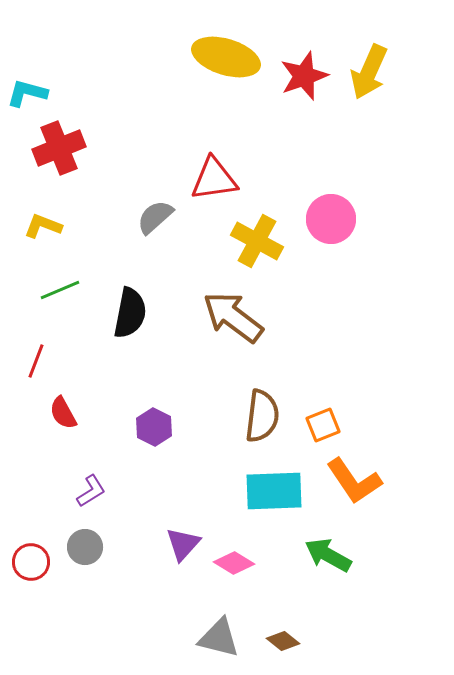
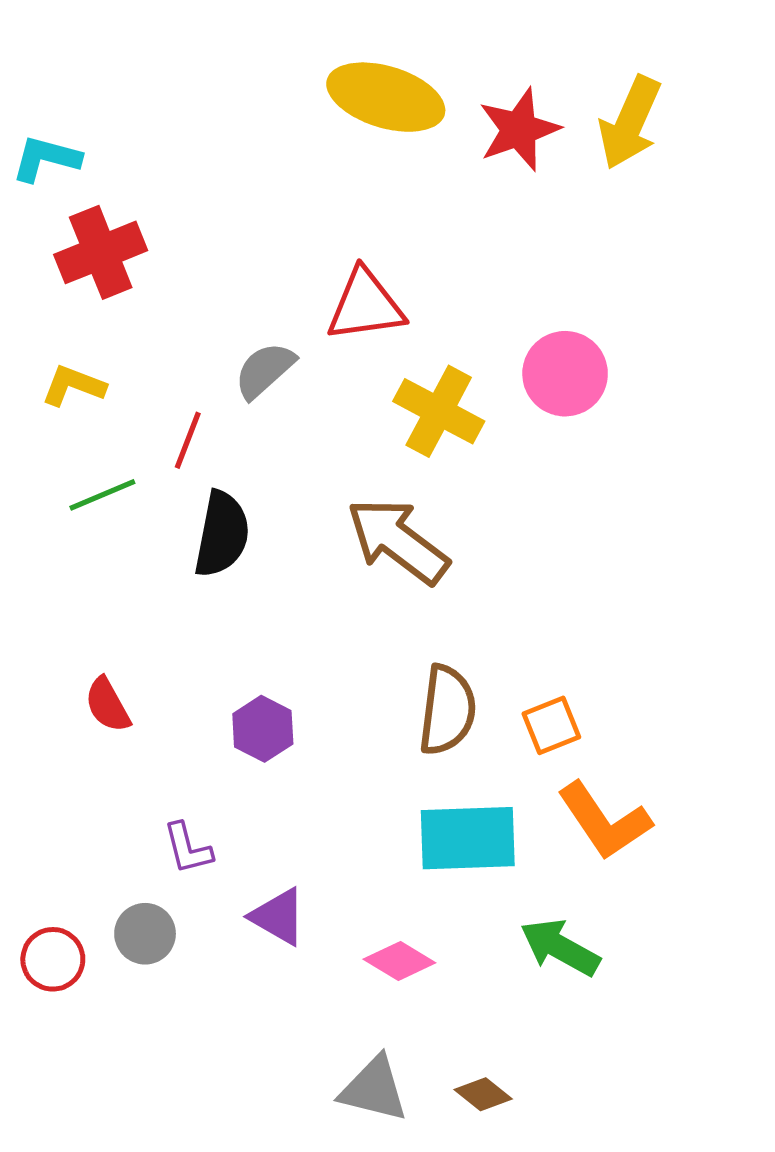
red line: (36, 361) -> (188, 440), moved
purple L-shape: (91, 491) -> (188, 848), moved, turned 108
purple triangle: (183, 544) -> (278, 917), moved, turned -42

